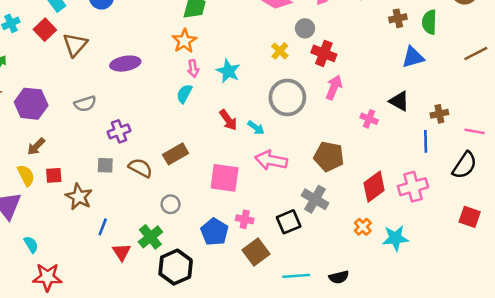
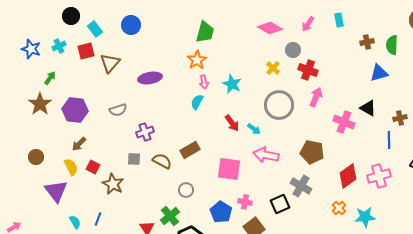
red square: (45, 30) -> (86, 51), turned 30
pink cross: (369, 119) -> (344, 122), size x1.5
red square: (54, 175) -> (93, 167), turned 32
blue line: (103, 227) -> (98, 219), moved

